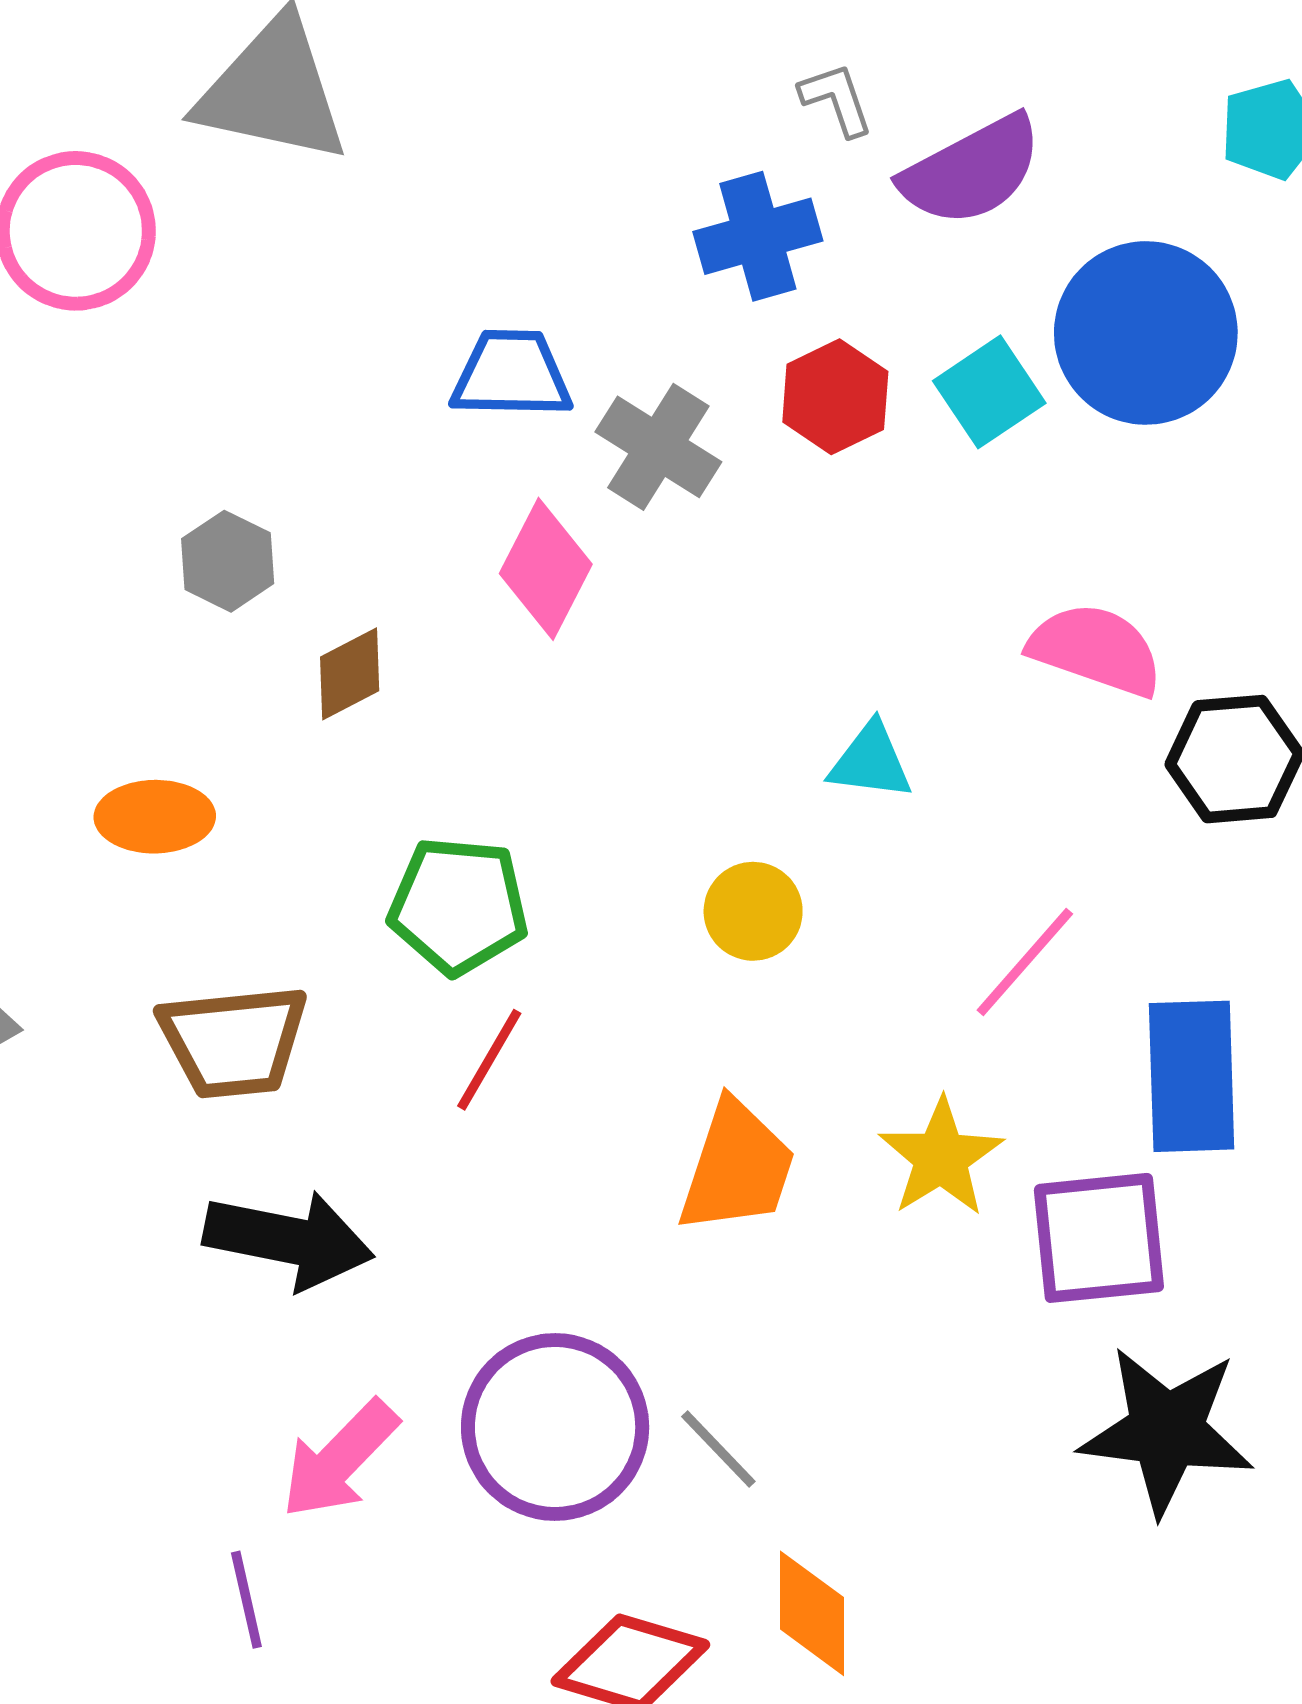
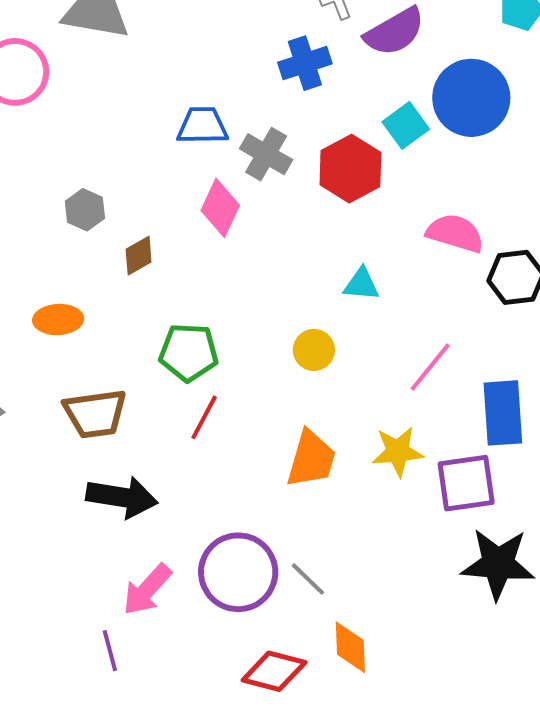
red hexagon: (835, 397) -> (350, 169), moved, size x1.4
yellow star: (941, 1157) -> (398, 451), turned 30

